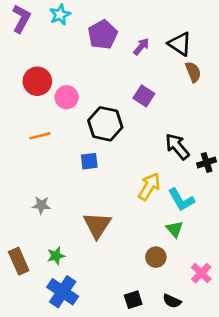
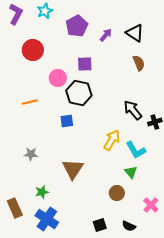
brown semicircle: (193, 72) -> (139, 63), moved
red circle: (37, 81) -> (33, 50), moved
purple square: (144, 96) -> (85, 64), moved, turned -35
pink circle: (67, 97) -> (58, 78), moved
brown rectangle: (19, 261) -> (15, 208), moved

